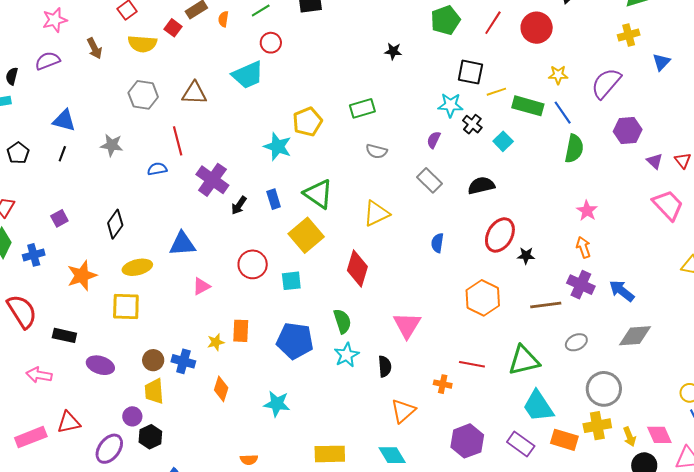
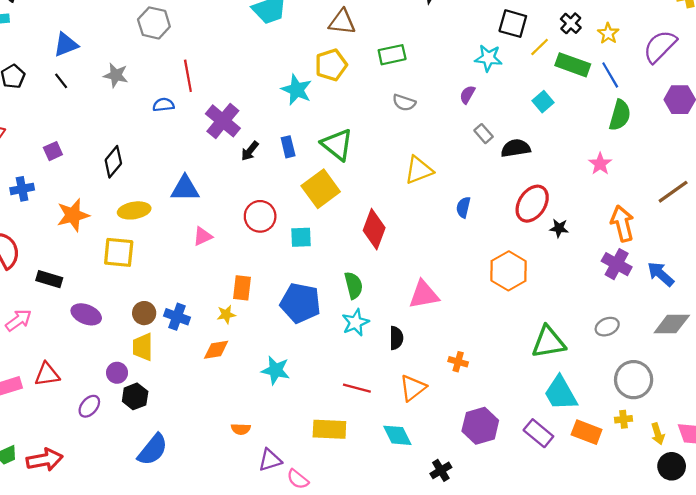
yellow star: (558, 75) -> (608, 33), turned 30
yellow line: (496, 92) -> (540, 47), turned -30
brown triangle: (194, 93) -> (342, 22), moved
blue triangle: (64, 120) -> (66, 45), turned -40
black cross: (472, 124) -> (571, 23), moved
black line: (62, 154) -> (61, 81), turned -63
gray rectangle: (429, 180) -> (484, 134), moved, size x0.7
pink star: (587, 211) -> (600, 164), moved
yellow triangle: (376, 214) -> (419, 170), moved
orange arrow: (583, 247) -> (622, 223), size x1.5
brown line: (546, 305) -> (673, 192), moved, turned -32
pink triangle: (407, 325) -> (424, 295), turned 44
yellow star: (216, 342) -> (226, 314), moved
red line: (472, 364) -> (357, 388), moved
pink arrow: (39, 375) -> (18, 320), turned 130
orange diamond: (221, 389) -> (216, 350), turned 60
yellow cross: (597, 426) -> (624, 419), size x0.6
purple ellipse: (109, 449) -> (89, 406), size x0.7

